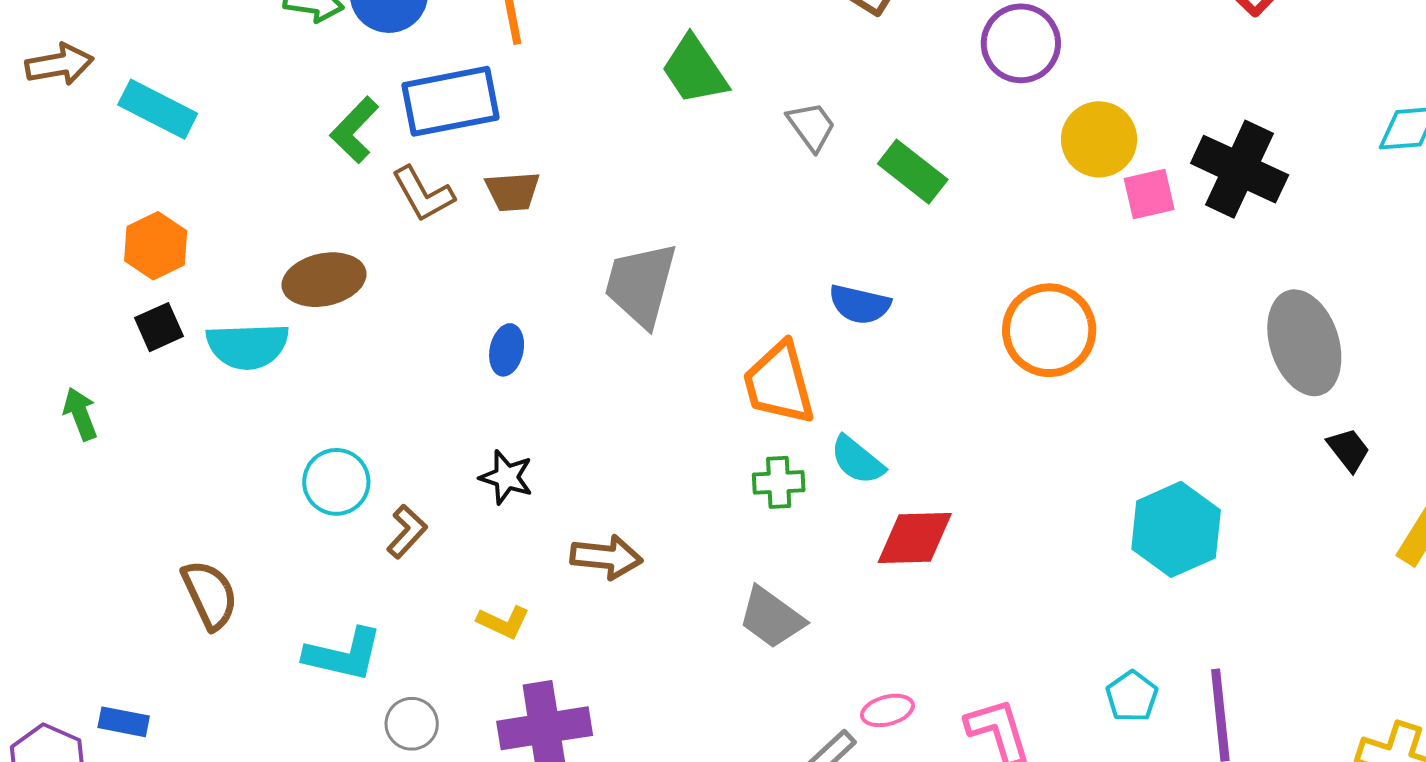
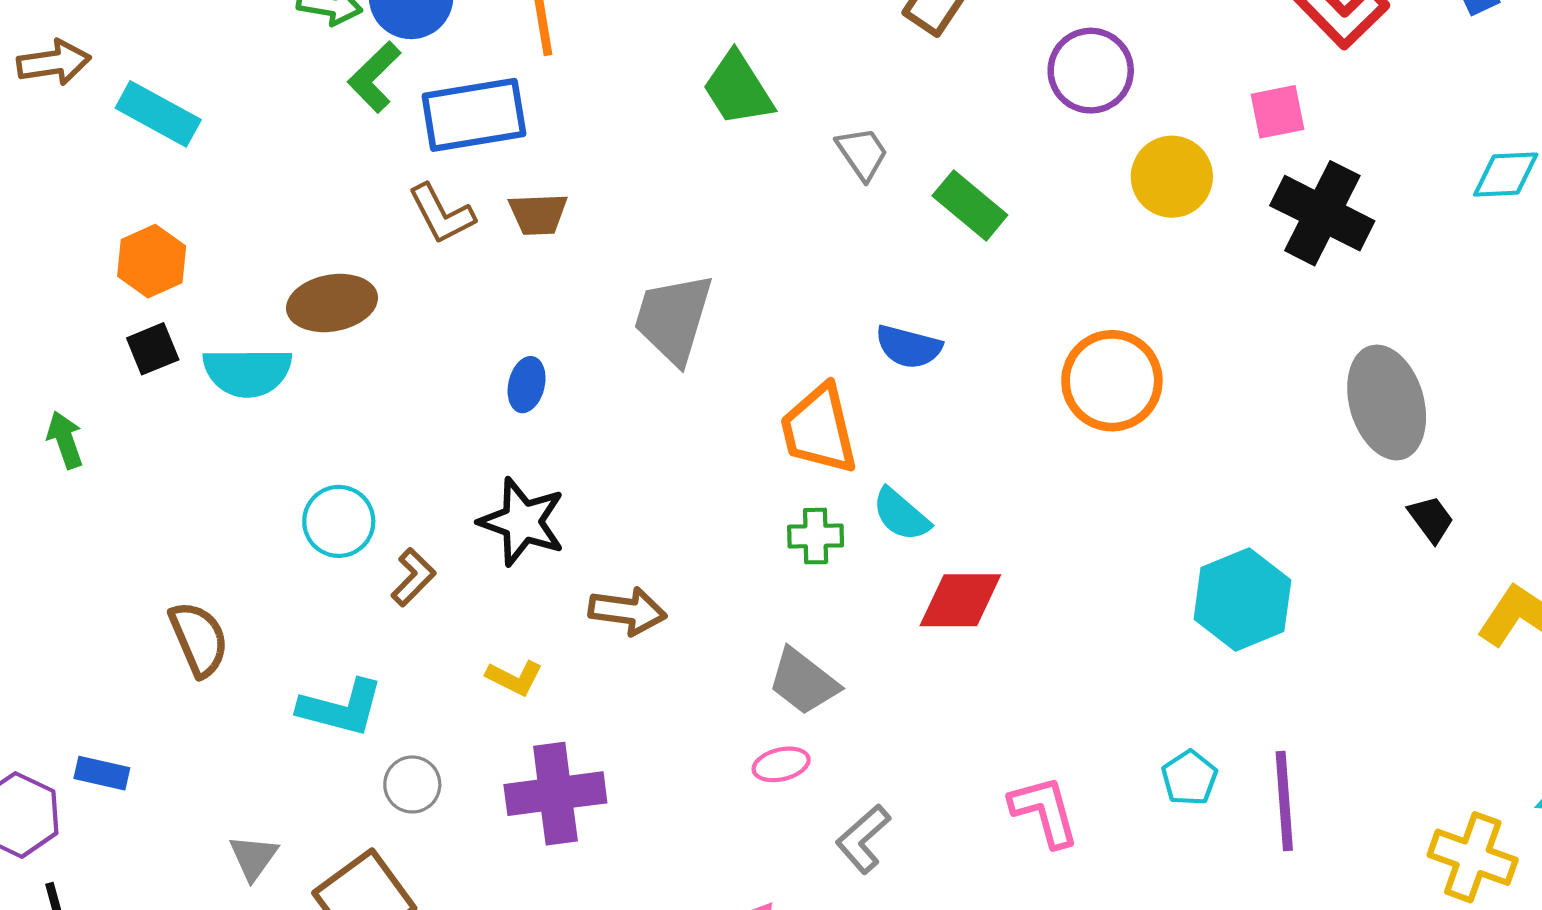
green L-shape: (354, 130) -> (374, 77), moved
pink square: (1149, 194) -> (1278, 112), moved
black star: (506, 477) -> (522, 522), size x1.5
pink ellipse: (887, 710) -> (781, 764), moved

